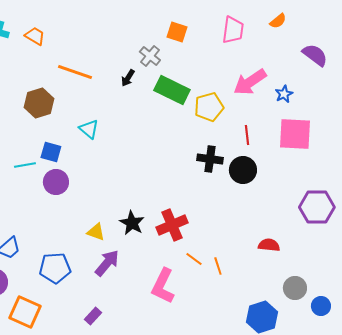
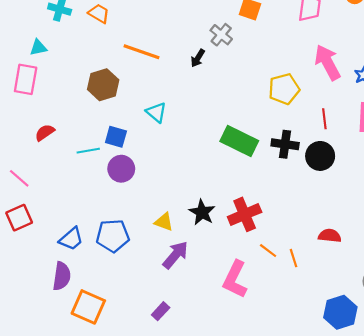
pink arrow: (250, 82) -> (328, 62), turned 96
green rectangle: (172, 90) -> (239, 141), moved
red semicircle: (269, 245) -> (330, 236), moved
blue pentagon: (55, 268) -> (113, 236), moved

